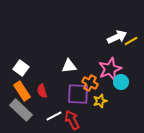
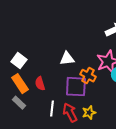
yellow star: (100, 101) -> (89, 113), moved
gray rectangle: (21, 110) -> (19, 103), size x0.6
white line: (54, 116) -> (52, 109), turned -56

